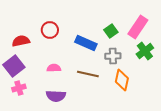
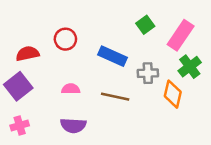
green square: (111, 31) -> (145, 25), moved
orange diamond: (122, 80) -> (173, 94), moved
pink cross: (19, 88) -> (20, 125), moved

